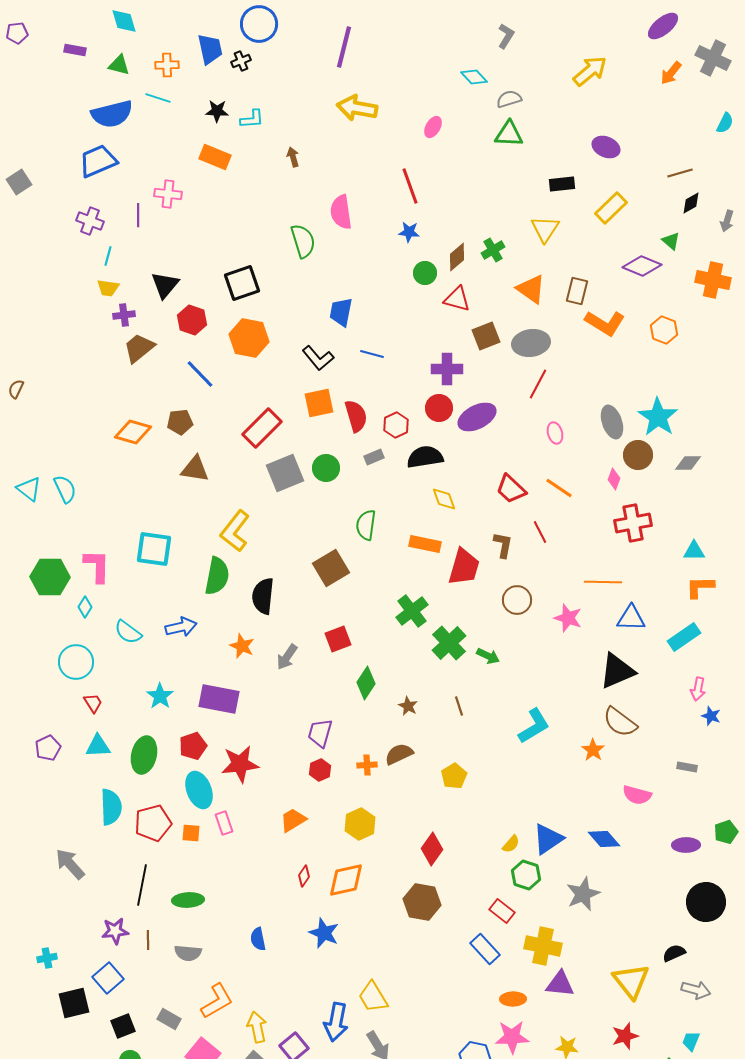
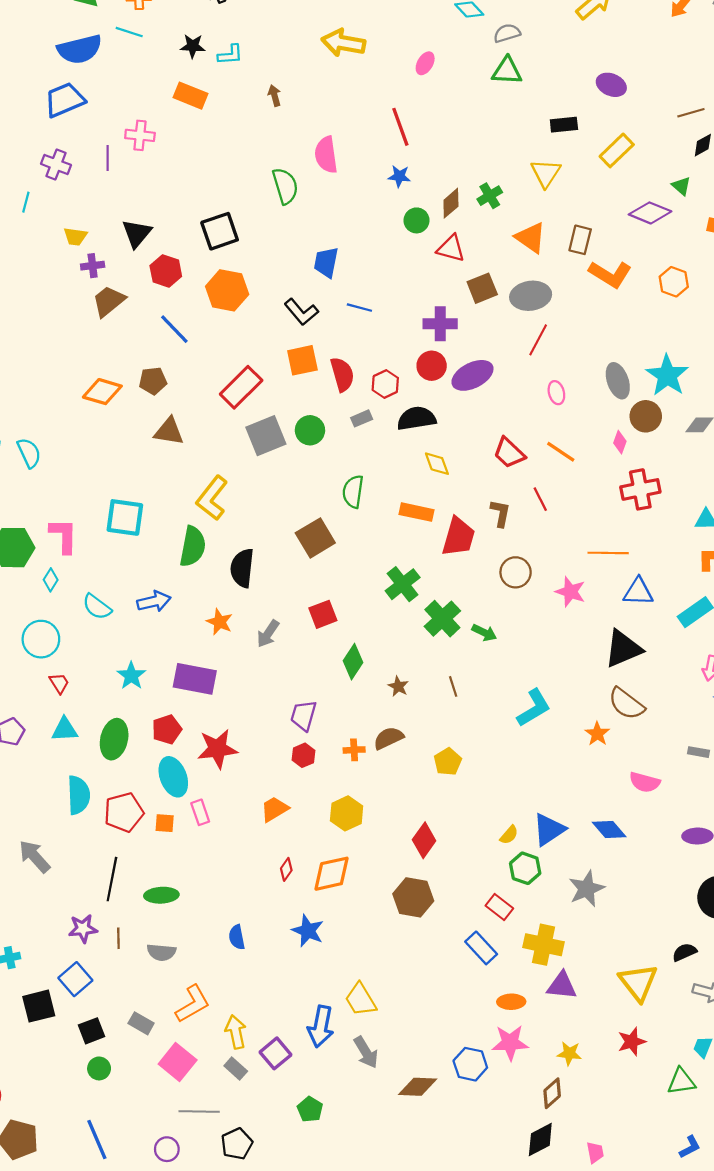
cyan line: (108, 256) -> (26, 202), moved

